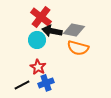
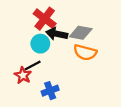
red star: (38, 67) -> (23, 75), moved
black line: (22, 85) -> (33, 65), moved

